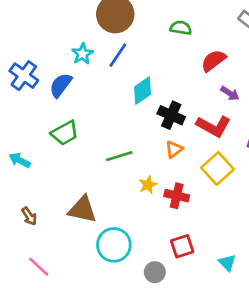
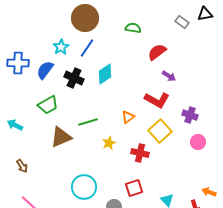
blue cross: (24, 76) -> (18, 63), turned -35
black cross: (171, 115) -> (74, 78), moved
red cross: (177, 196) -> (140, 153), moved
brown triangle: (82, 209) -> (61, 137), moved, turned -35

